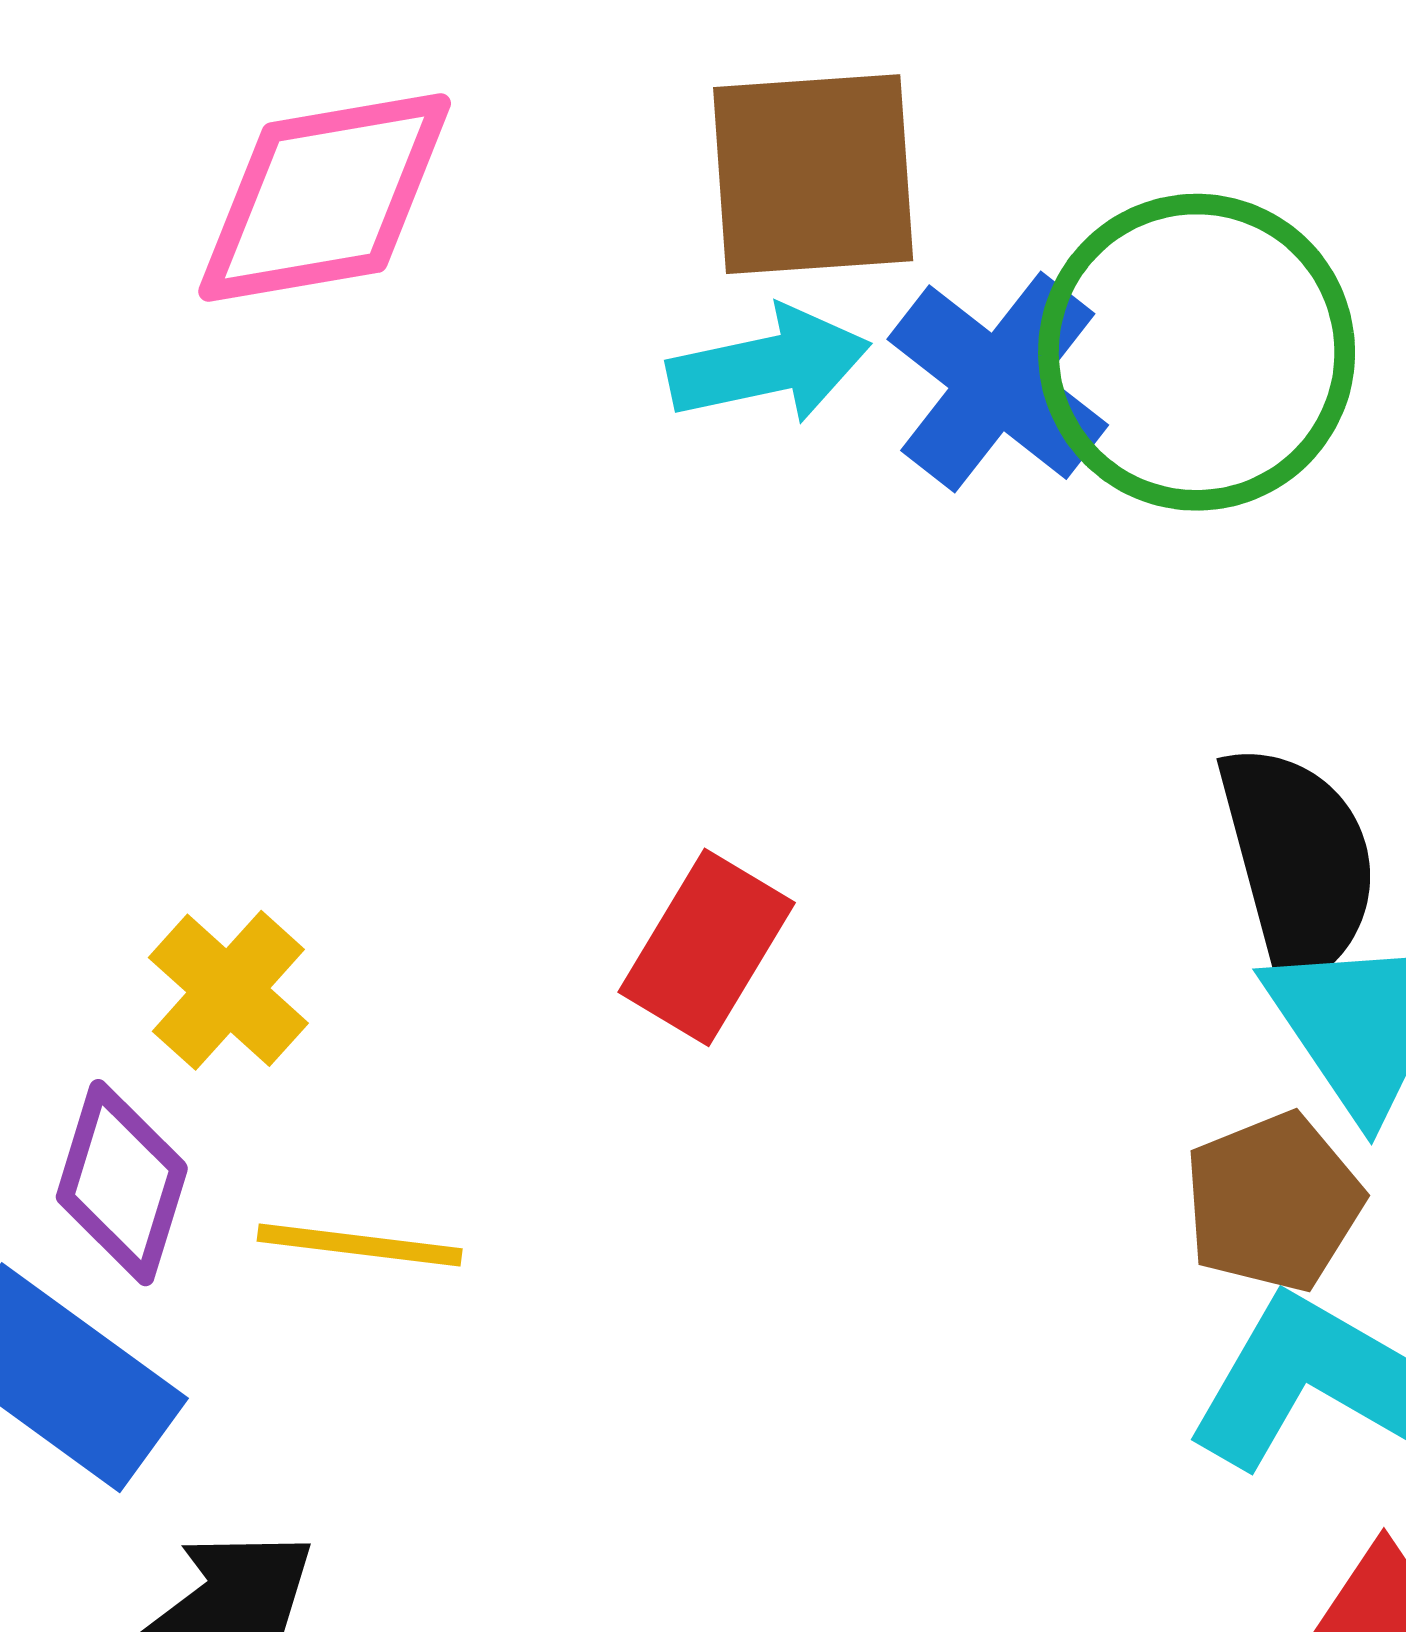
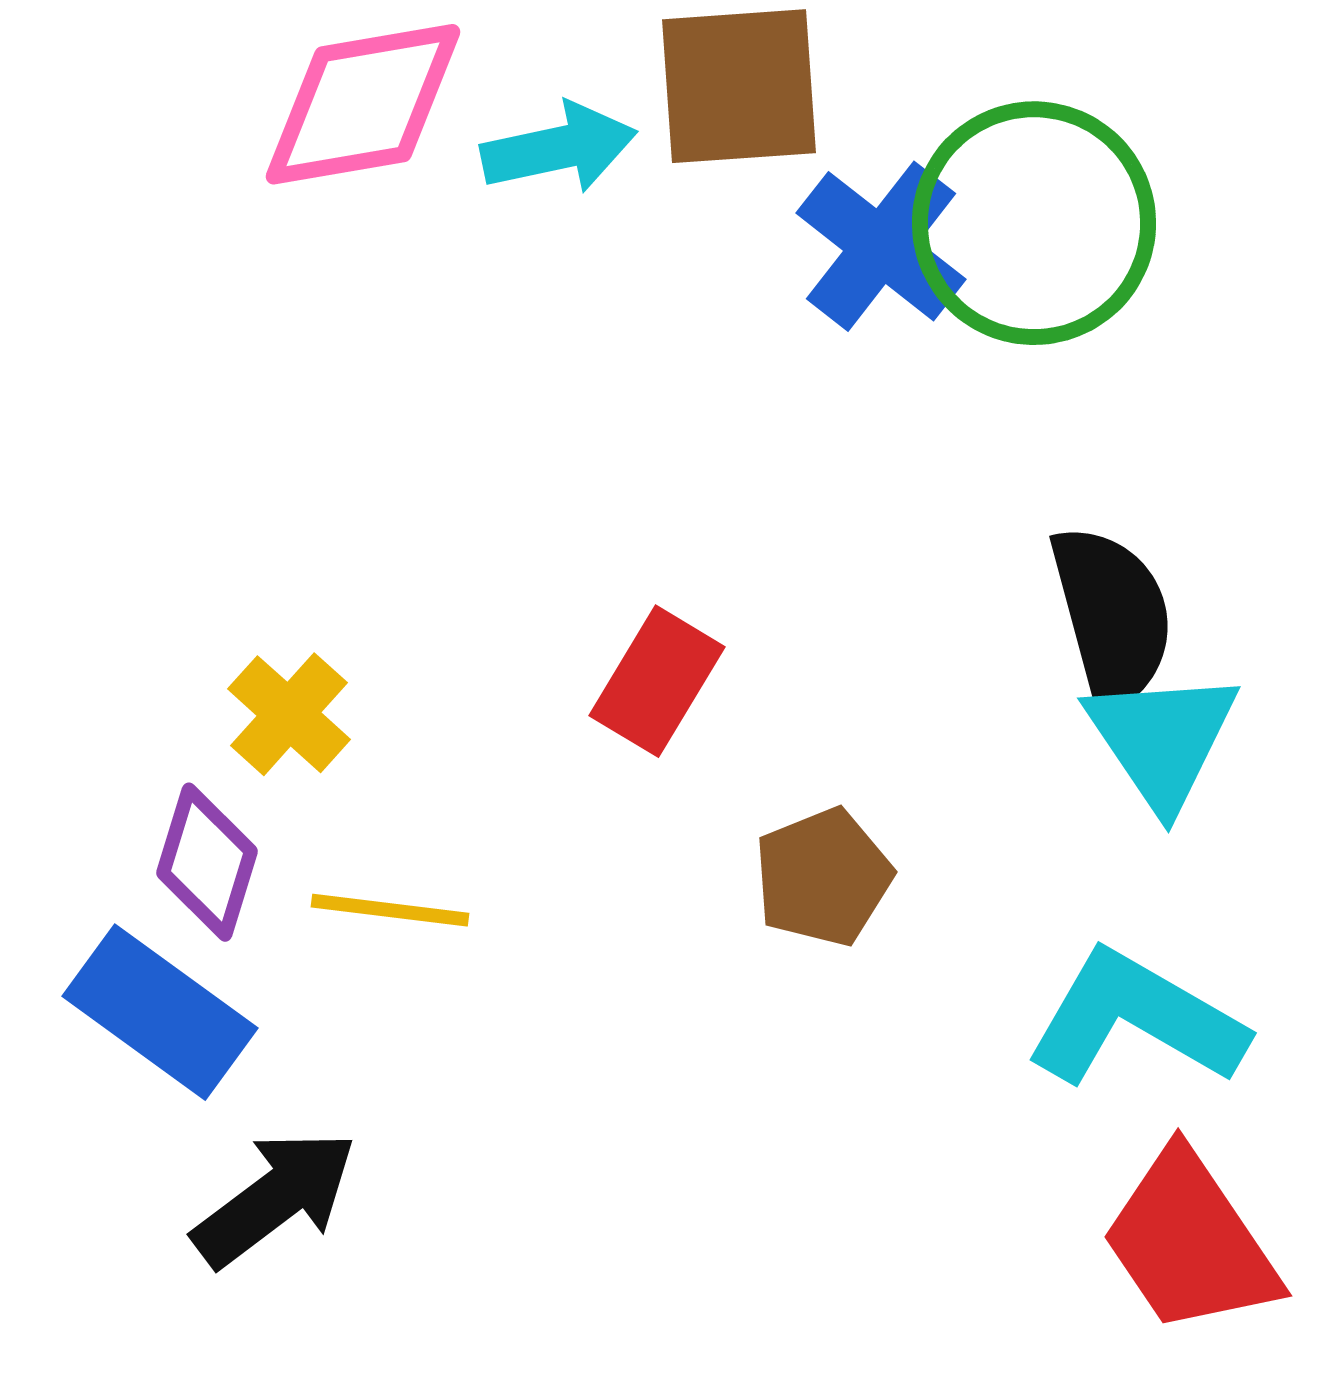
cyan arrow: (769, 365) -> (559, 148), moved
brown pentagon: (1273, 1202) -> (823, 877), moved

